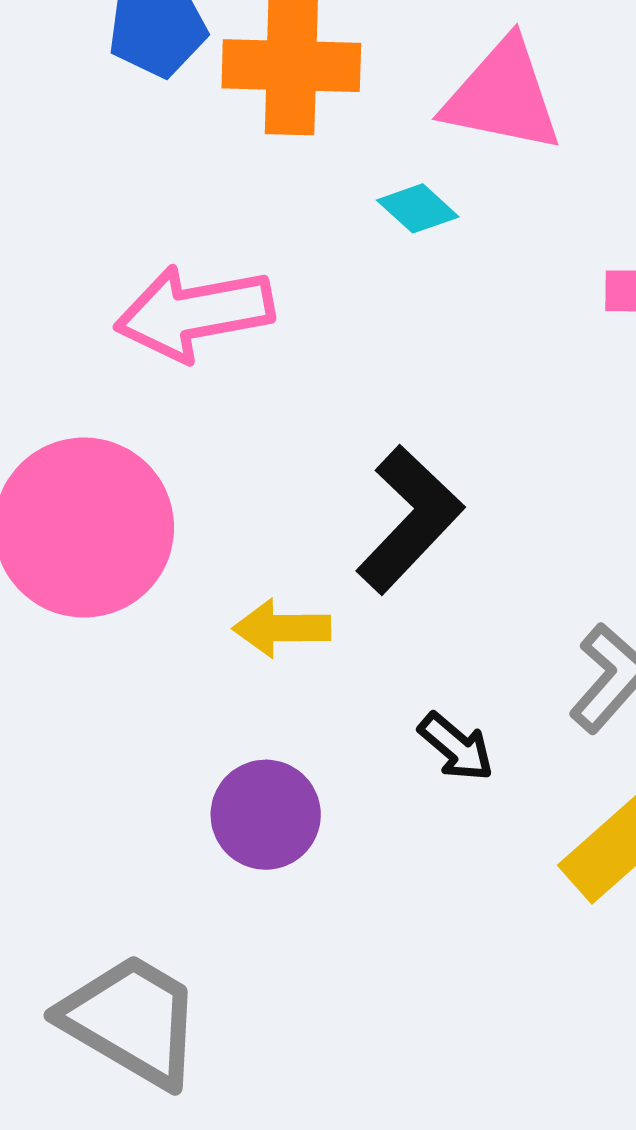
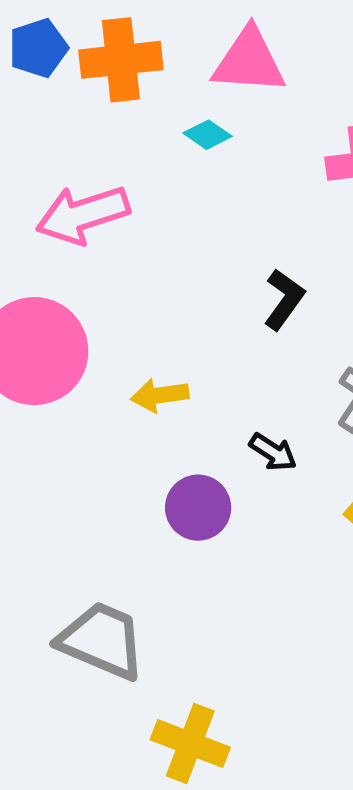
black L-shape: (410, 520) -> (284, 299), moved, size x0.7
purple circle: (266, 815) -> (198, 508), moved

